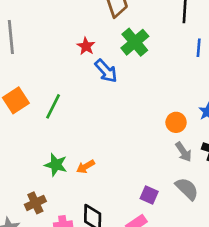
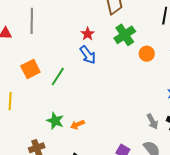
blue arrow: (106, 71) -> (88, 55), moved
orange circle: (176, 122) -> (147, 54), moved

